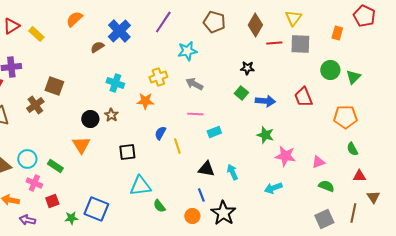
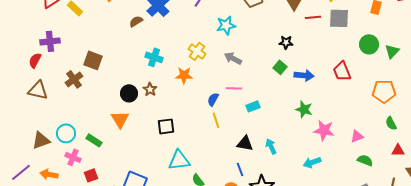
yellow cross: (158, 77) -> (197, 51), turned -36
blue semicircle: (160, 133) -> (213, 99), moved

